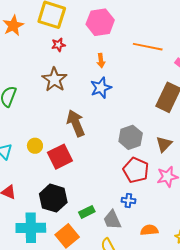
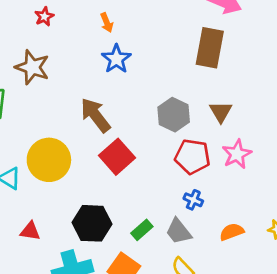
brown star: (54, 80) -> (32, 67), moved
yellow circle: (35, 146) -> (49, 160), size x2.0
red square: (60, 157) -> (117, 157), moved
blue cross: (128, 201) -> (193, 200), turned 32

